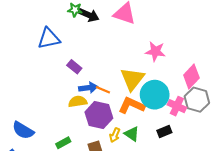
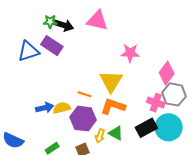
purple rectangle: (74, 67) -> (52, 46), moved, size x1.5
blue arrow: (88, 88) -> (45, 108), moved
cyan circle: (155, 95) -> (169, 127), moved
black rectangle: (164, 132) -> (146, 128), size x1.5

